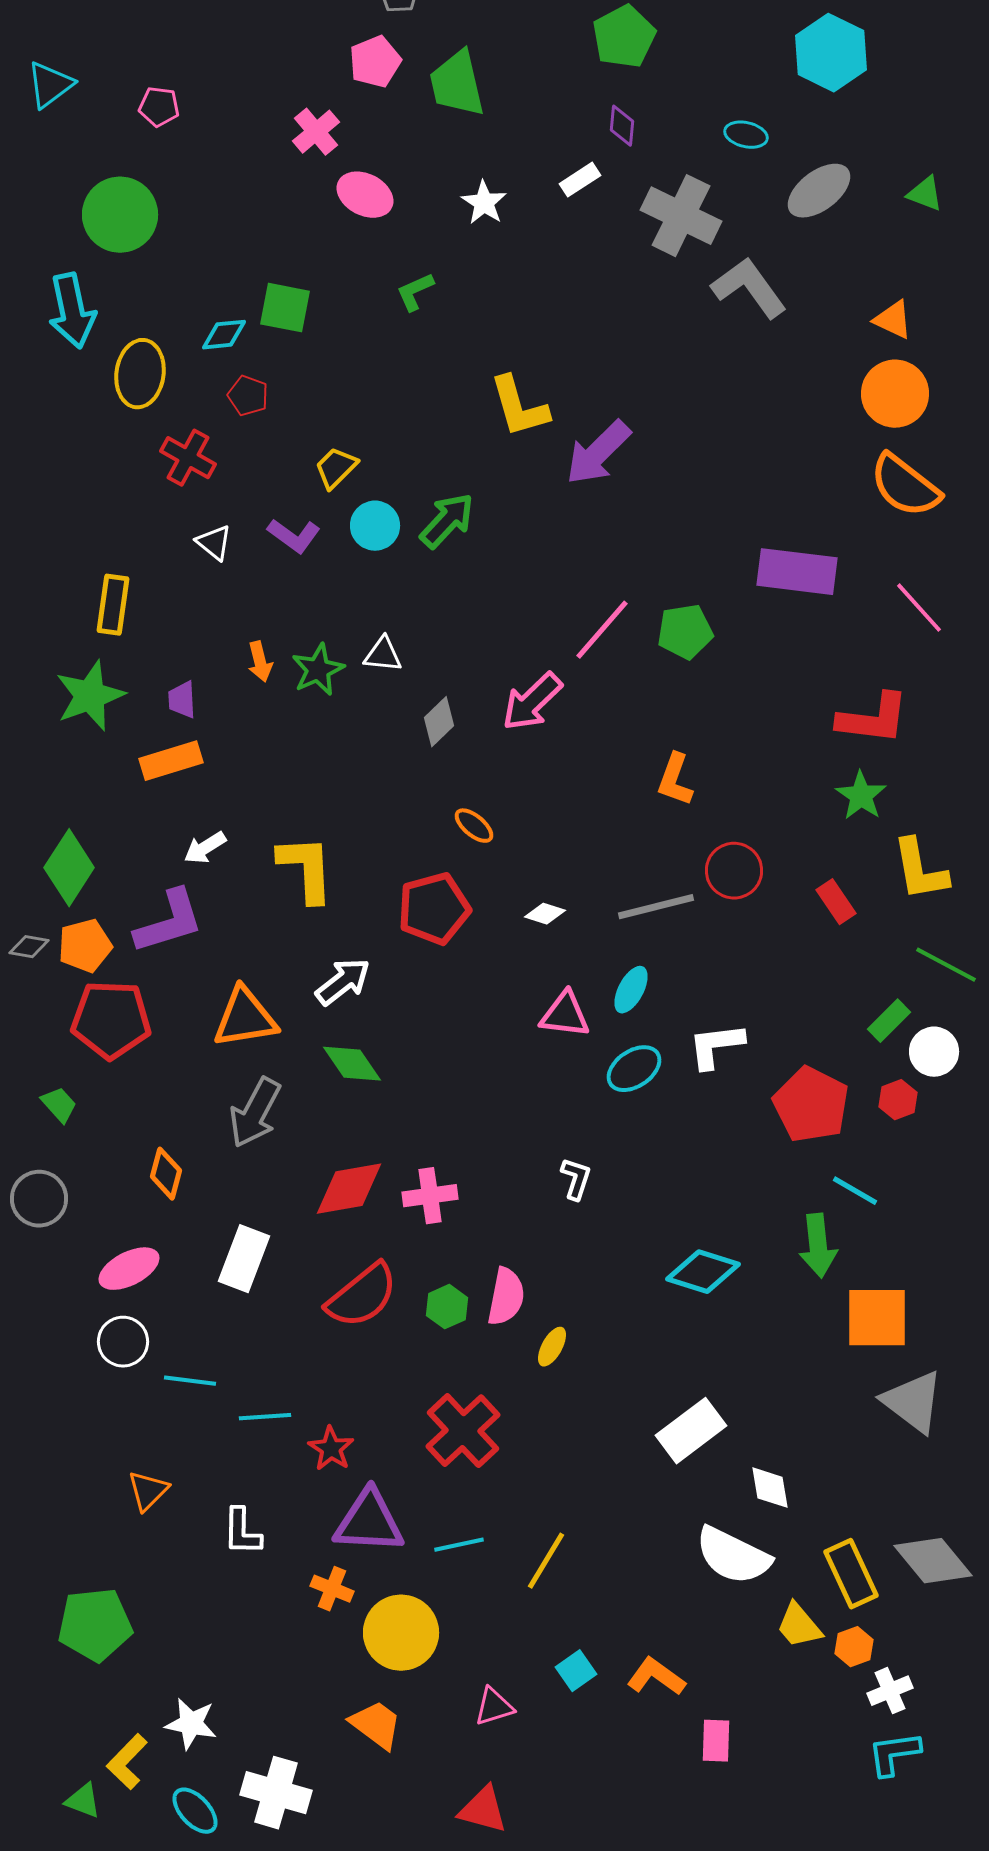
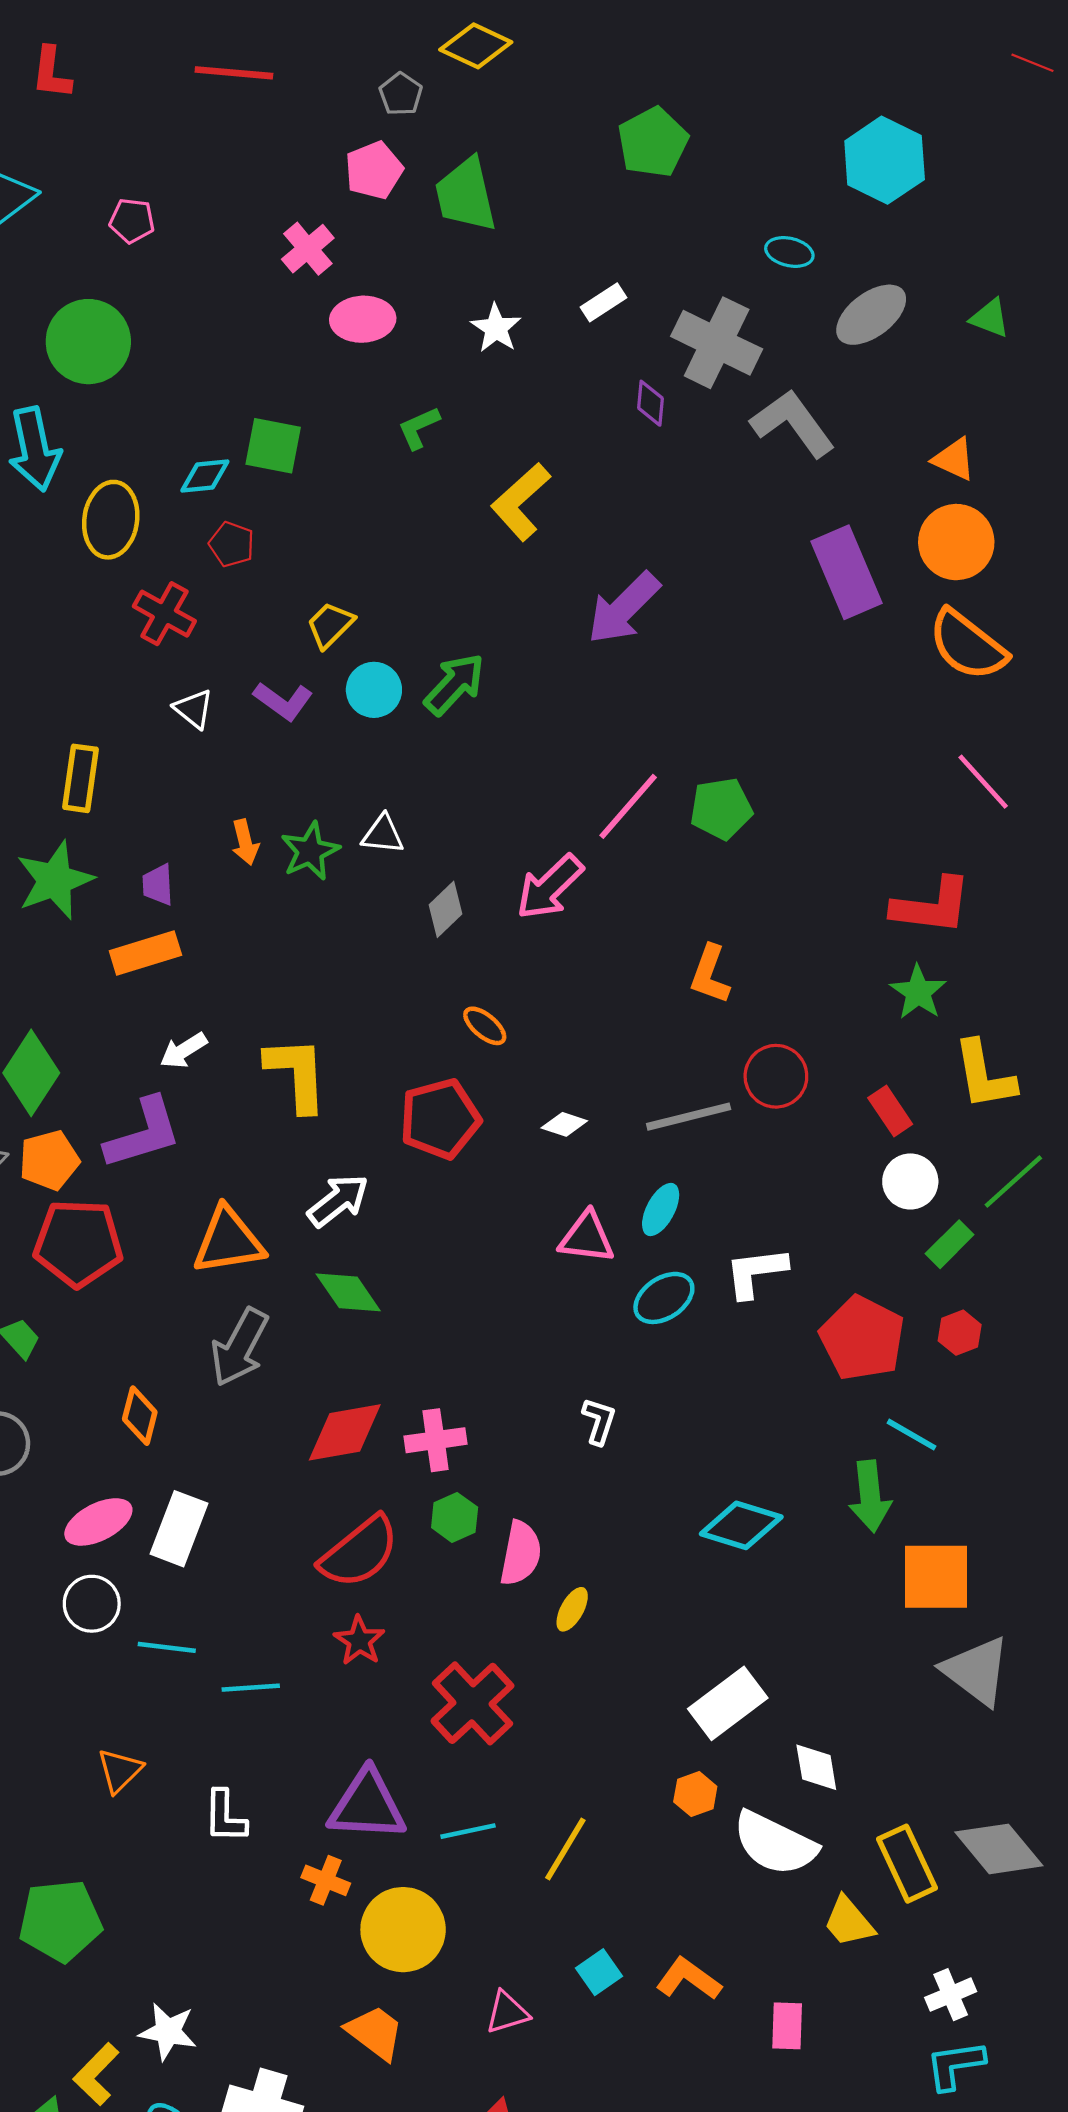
purple diamond: (622, 126) -> (651, 403), moved
pink ellipse: (365, 195) -> (363, 319), turned -30
yellow L-shape: (519, 407) -> (521, 502), moved, turned 64
purple rectangle: (797, 572) -> (847, 572), moved, turned 60
green line: (946, 965) -> (1013, 1181), turned -70
white circle: (934, 1052) -> (910, 1181), moved
white rectangle: (244, 1259) -> (179, 1529), moved
green hexagon: (447, 1307) -> (455, 1517), moved
red star: (331, 1449) -> (359, 1641), moved
orange hexagon: (854, 1647) -> (695, 1794), moved
pink rectangle: (716, 1741) -> (787, 2026), moved

